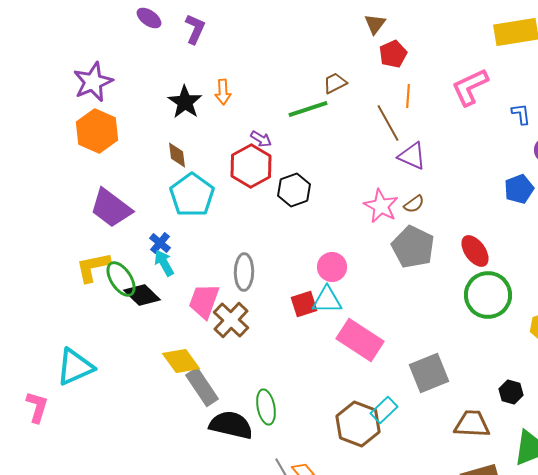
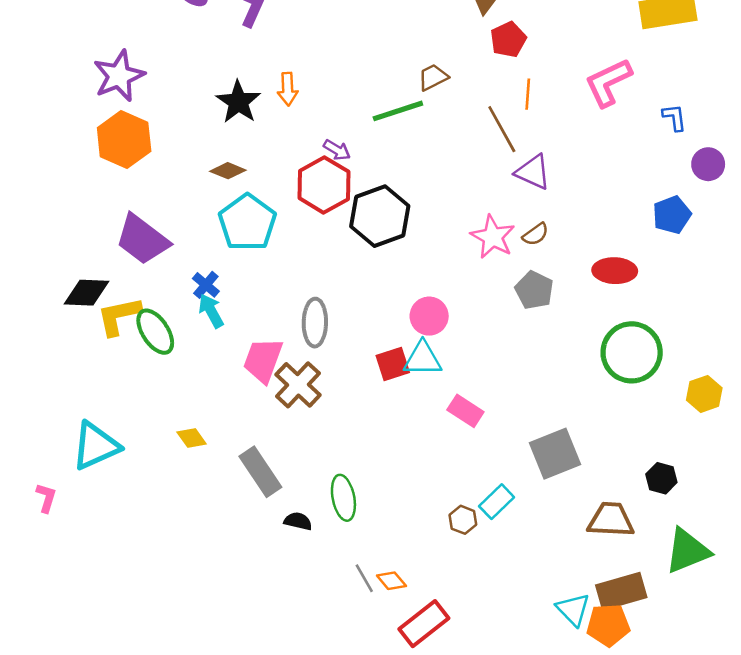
brown diamond: (177, 155) -> (228, 171), turned -60
black hexagon: (294, 190) -> (380, 216), size x1.4
gray pentagon: (413, 247) -> (534, 290), size x0.7
red ellipse: (475, 251) -> (615, 271), moved, turned -52
black diamond: (142, 295) -> (86, 293), moved, turned -42
pink rectangle: (360, 340) -> (465, 411), size x0.6
yellow diamond: (181, 361) -> (192, 438), moved, size x0.6
pink L-shape: (37, 407) -> (46, 498), size x0.7
brown hexagon: (358, 424) -> (463, 520), size x0.5
black semicircle: (231, 425) -> (298, 521), size x0.5

